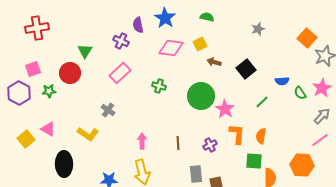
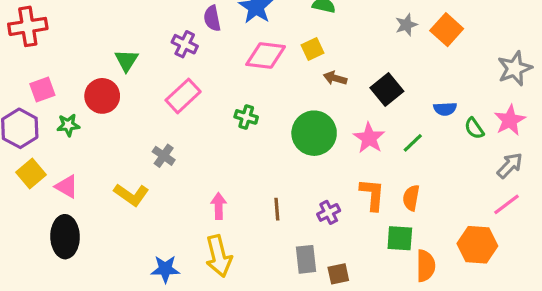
red cross: (37, 28) -> (28, 26), moved
orange square: (307, 38) -> (447, 30), moved
pink star: (225, 109) -> (369, 138), moved
yellow square: (26, 139) -> (31, 174), moved
black ellipse: (64, 164) -> (65, 237), moved

